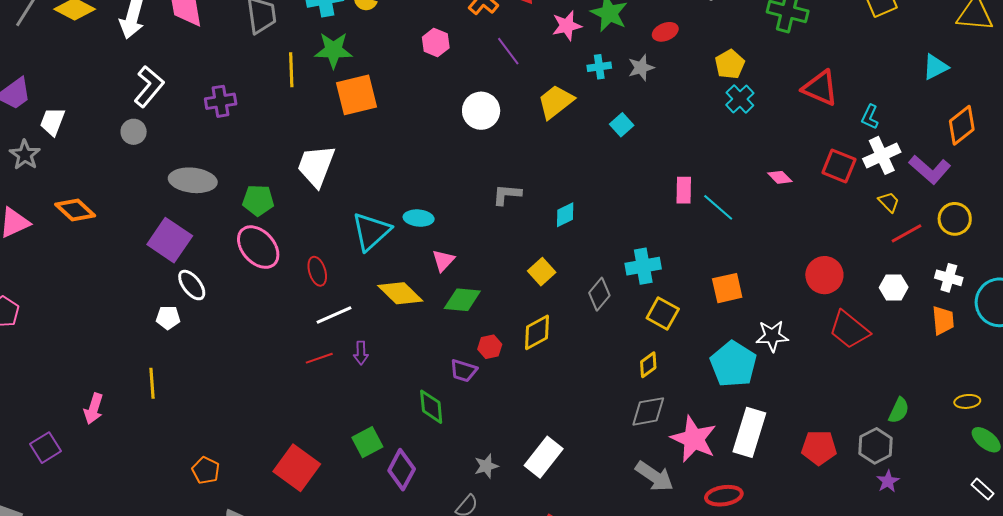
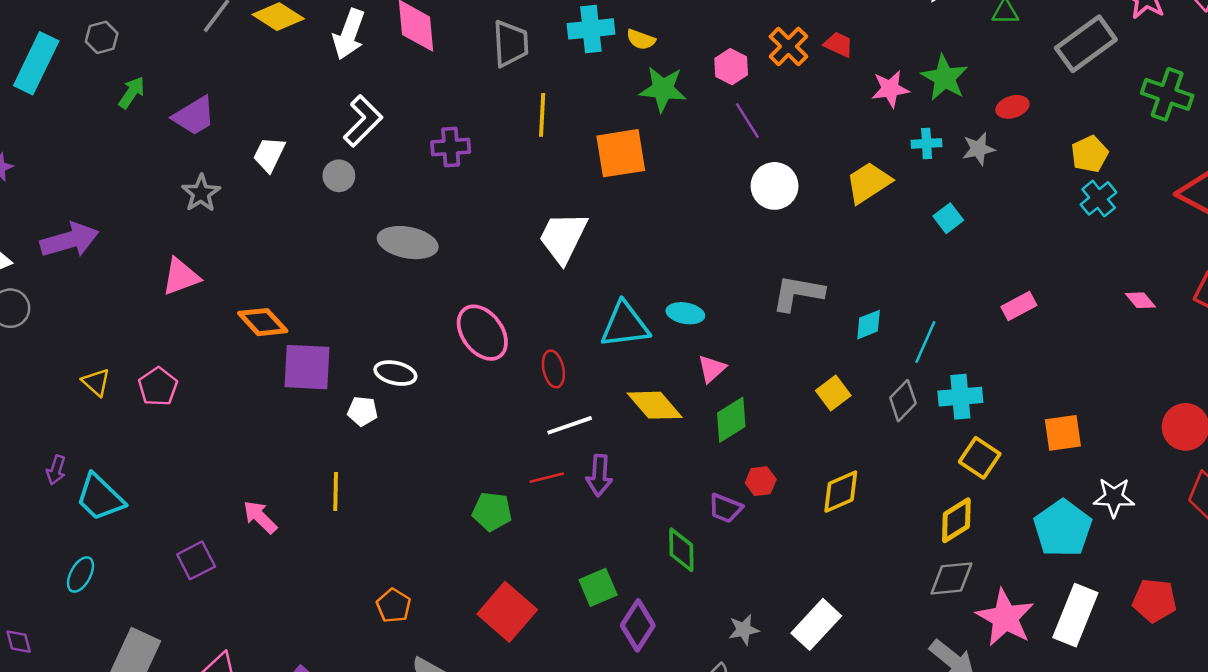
pink hexagon: (436, 42) -> (731, 67), moved
green star: (333, 50) -> (663, 89), moved
purple line: (508, 51) -> (747, 121), moved
white trapezoid: (53, 122) -> (269, 154), moved
pink rectangle: (684, 190) -> (1019, 306), turned 56
gray L-shape: (507, 195) -> (798, 293), size x1.4
green pentagon: (258, 200) -> (492, 511), moved
cyan line: (718, 207) -> (925, 342), moved, turned 68
orange diamond: (75, 210) -> (263, 322), moved
cyan triangle: (371, 231) -> (625, 325), turned 30
purple square: (170, 240) -> (307, 367), moved, turned -36
white ellipse: (192, 285) -> (395, 373), turned -44
gray diamond: (599, 294) -> (903, 401), moved
green diamond: (462, 300) -> (731, 420), turned -42
yellow diamond: (537, 332) -> (841, 492), moved
purple arrow: (361, 353) -> (599, 475), size x1.4
yellow diamond: (648, 365) -> (956, 520), size x1.4
pink arrow: (94, 409) -> (260, 517), turned 112
red pentagon: (819, 448) -> (1155, 601), moved

